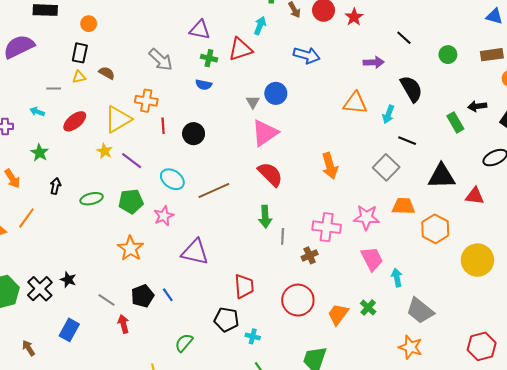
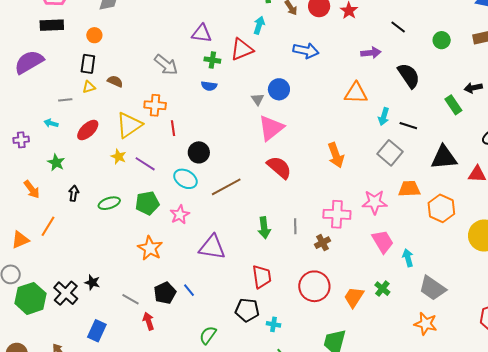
cyan arrow: (388, 114) -> (384, 116), moved
black circle: (194, 134) -> (199, 152), moved
green arrow: (265, 217) -> (264, 228), moved

